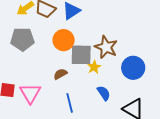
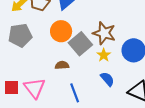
gray square: (81, 55) -> (80, 44), turned -35
yellow star: (94, 67) -> (104, 55), moved
brown semicircle: (60, 74) -> (62, 65), turned 32

